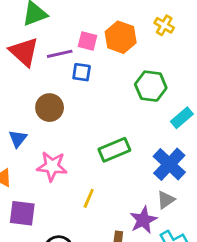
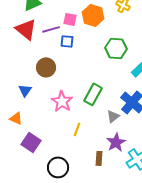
green rectangle: (114, 150) -> (93, 94), turned -35
pink star: (52, 166) -> (62, 101), moved, turned 30
gray triangle: (166, 200) -> (113, 116), moved
purple square: (22, 213) -> (31, 142), turned 30

